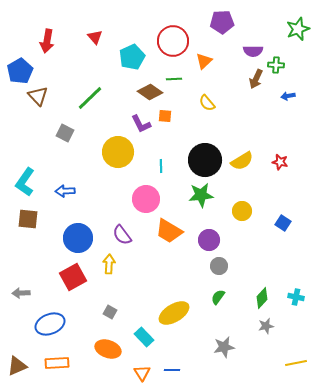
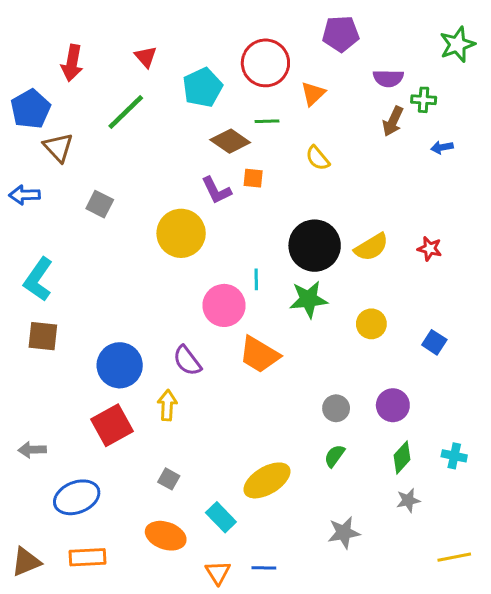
green line: (90, 98) -> (126, 112), moved
cyan line: (161, 166) -> (256, 279), moved
blue arrow: (65, 191) -> (24, 195), moved
purple circle: (209, 240) -> (393, 405), moved

